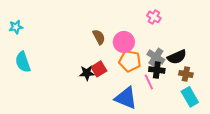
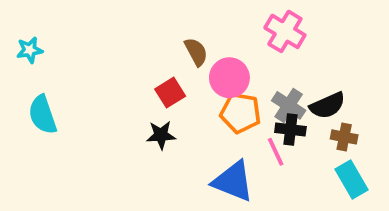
pink cross: (154, 17) -> (285, 31), size x1.5
brown semicircle: (99, 37) -> (196, 52), moved
red square: (99, 69) -> (170, 93), moved

